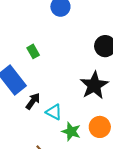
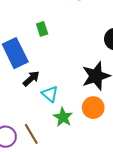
orange circle: (100, 127) -> (93, 108), moved

